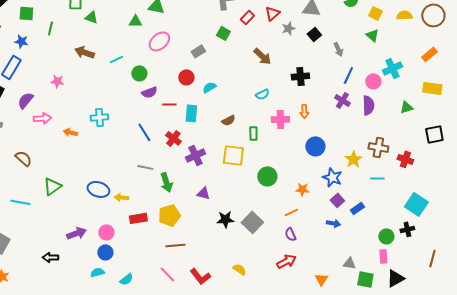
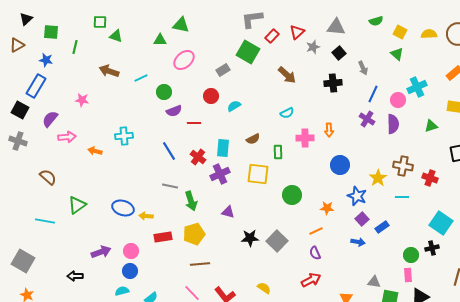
green square: (223, 33) -> (248, 52), size x1.6
black cross: (300, 76) -> (333, 83), moved
cyan rectangle: (191, 113) -> (223, 148), moved

